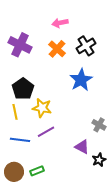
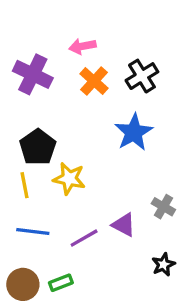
pink arrow: (60, 23) -> (82, 46), moved
purple line: (46, 132) -> (84, 238), moved
purple triangle: (82, 147) -> (124, 225), moved

